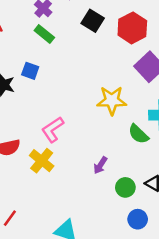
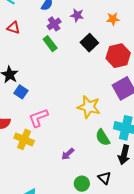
blue square: (30, 71) -> (21, 92), moved
yellow cross: (42, 161) -> (24, 139), turned -30
green circle: (125, 187) -> (82, 184), moved

